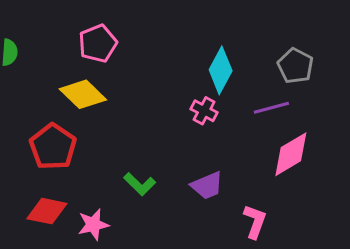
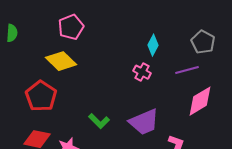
cyan diamond: (221, 70) -> (153, 45), size x0.7
purple trapezoid: (207, 186) -> (144, 122), size x1.4

